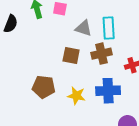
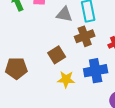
brown square: (71, 55) -> (57, 55), moved, turned -36
brown pentagon: (44, 87) -> (16, 68), moved

